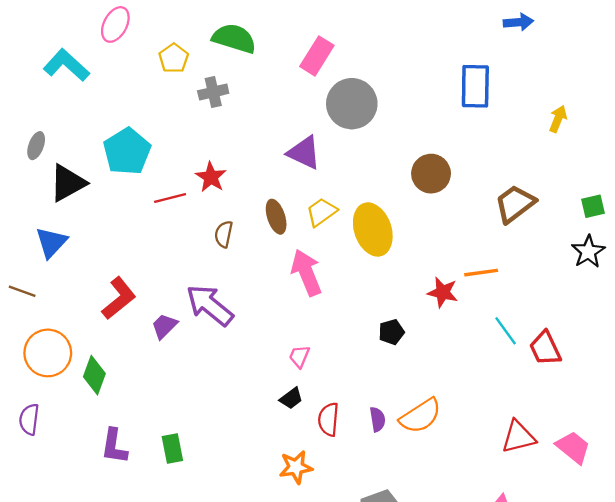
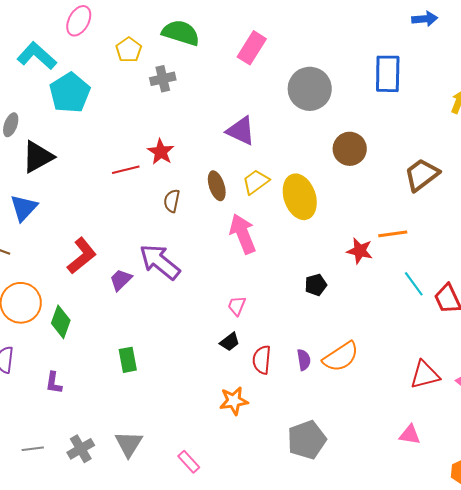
gray circle: (352, 104) -> (310, 89), moved
cyan pentagon: (127, 151) -> (70, 93), moved
purple L-shape: (114, 446) -> (54, 383), moved, size x0.7
green rectangle: (172, 448) -> (128, 360), moved

